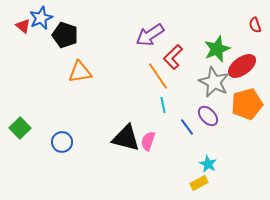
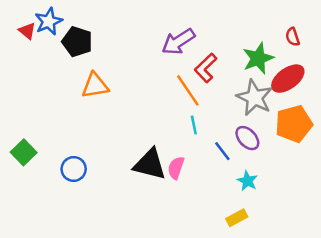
red semicircle: (255, 25) -> (293, 37), moved
cyan star: (208, 164) -> (247, 181), moved

